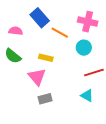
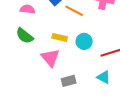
cyan circle: (84, 48) -> (84, 41), moved
gray rectangle: (45, 99) -> (69, 81), moved

